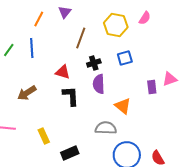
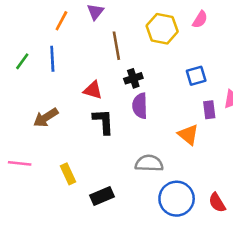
brown line: (81, 38) -> (116, 46), turned -30
blue square: (125, 58) -> (196, 76), moved
orange triangle: (123, 106) -> (188, 135), moved

